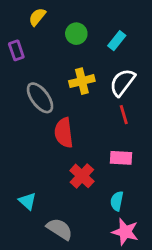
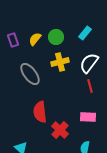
yellow semicircle: (37, 17) -> (35, 39), moved
green circle: (76, 34) -> (56, 37), moved
red semicircle: (64, 133) -> (40, 112), moved

